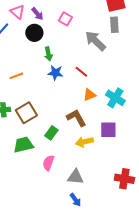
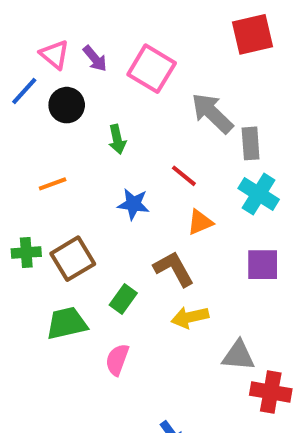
pink square: (65, 19) -> (152, 69), size x1.6
gray rectangle: (114, 25) -> (251, 143), moved
black circle: (34, 33) -> (67, 105), moved
blue star: (55, 73) -> (133, 204), moved
cyan cross: (115, 98) -> (259, 194), moved
purple square: (108, 130) -> (263, 265), moved
gray triangle: (75, 177) -> (238, 356), moved

